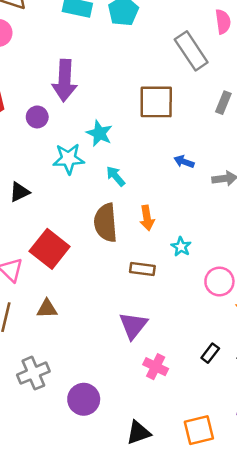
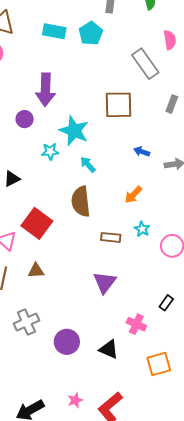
cyan star: (99, 133) -> (74, 131), size x1.4
cyan star: (69, 159) -> (50, 151), size x0.7
orange arrow: (147, 218) -> (133, 195), moved, turned 54
cyan star: (181, 247) -> (142, 229), moved
pink cross: (156, 367) -> (136, 324), moved
black triangle: (138, 433) -> (109, 349), moved, turned 45

